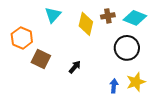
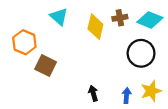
cyan triangle: (53, 15) -> (59, 17), turned -30
black arrow: (75, 67) -> (93, 93), moved, turned -56

